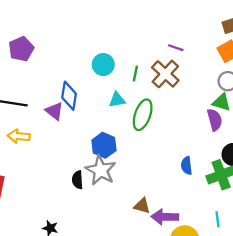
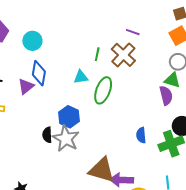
cyan circle: (103, 65) -> (32, 41), moved
purple triangle: (54, 111) -> (26, 86), turned 42
black semicircle: (77, 180) -> (47, 135), moved
brown triangle: (142, 206) -> (102, 170), size x1.8

